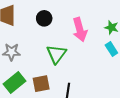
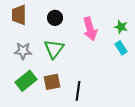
green triangle: (56, 54) -> (54, 49), moved

